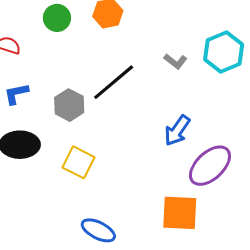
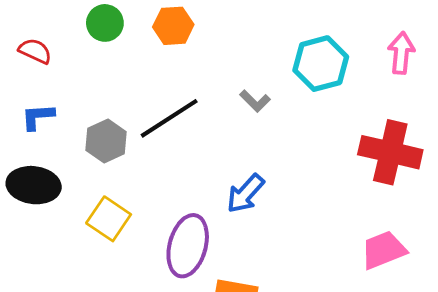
cyan hexagon: (224, 52) -> (321, 64), moved
purple ellipse: (210, 166) -> (188, 246), moved, turned -39

